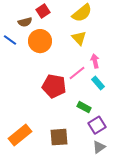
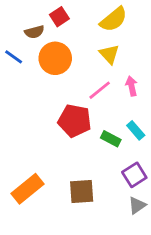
pink line: (77, 73) -> (100, 90), moved
cyan rectangle: (98, 83) -> (136, 130), moved
green rectangle: (84, 107) -> (111, 139), moved

